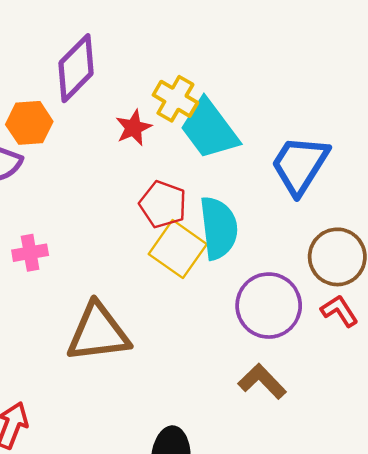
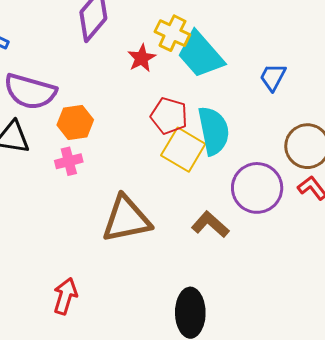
orange hexagon: (29, 123) -> (75, 122), moved
blue trapezoid: (300, 165) -> (273, 77), size x0.6
brown L-shape: (262, 381) -> (210, 224), moved

